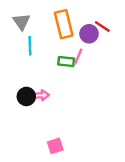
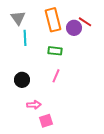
pink line: (78, 57) -> (56, 76), moved
pink arrow: (41, 95) -> (34, 105), moved

